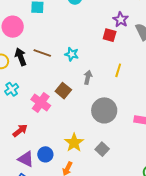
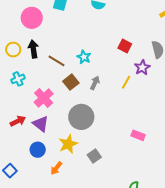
purple star: (121, 20) -> (142, 67), moved
brown line: (42, 53) -> (56, 61), moved
brown square: (63, 91) -> (71, 82), moved
gray circle: (104, 110) -> (81, 117), moved
purple triangle: (26, 159) -> (41, 124), moved

